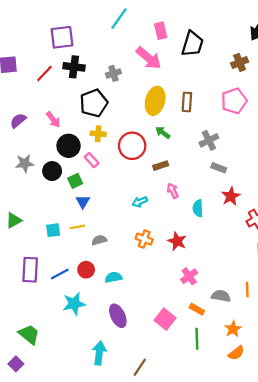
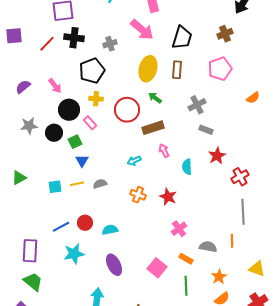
black trapezoid: (192, 44) -> (182, 38), moved
brown rectangle: (161, 166) -> (153, 128), size x1.5
gray semicircle: (99, 240) -> (100, 184), moved
purple rectangle: (30, 270) -> (30, 251), moved

